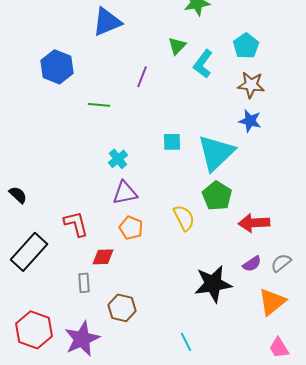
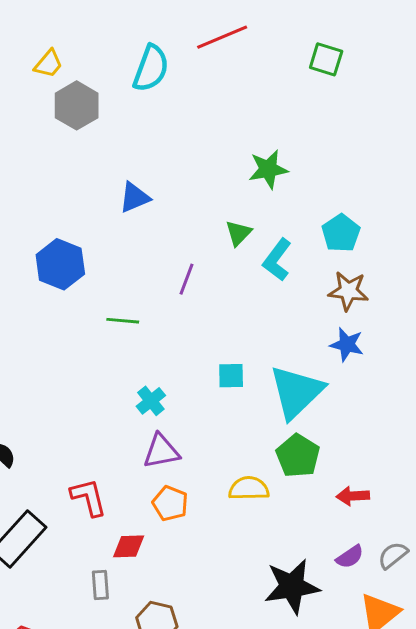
blue triangle: (107, 22) -> (135, 197), size x0.7
yellow semicircle: (184, 218) -> (249, 488), turned -64
red arrow: (254, 223) -> (353, 496), size x0.7

